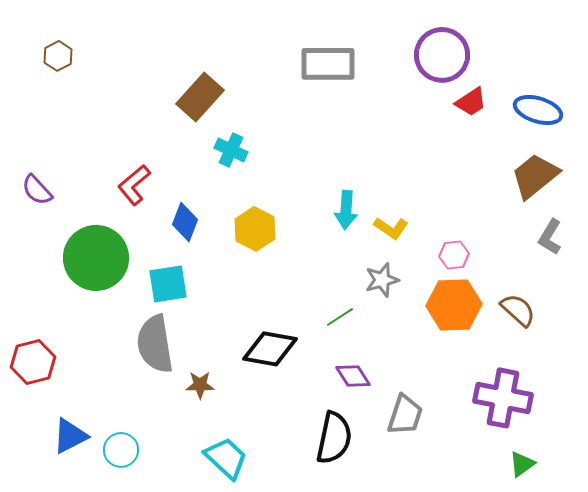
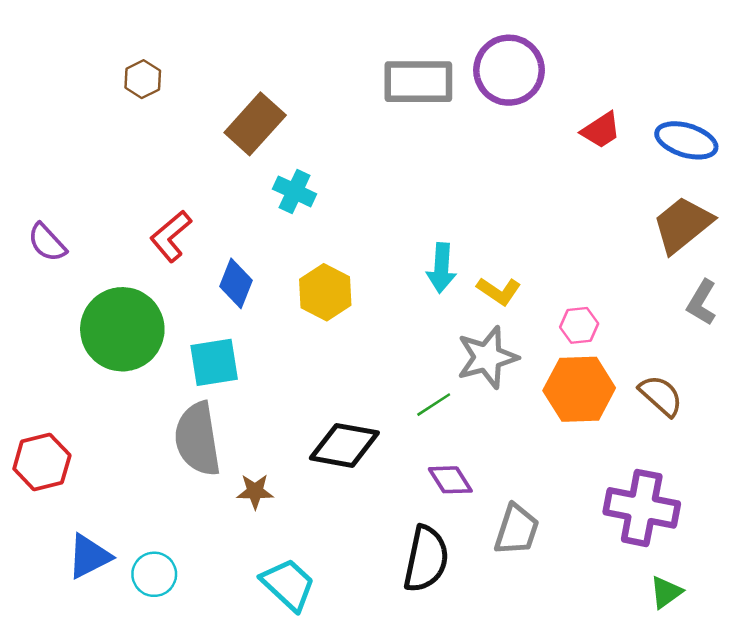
purple circle: (442, 55) -> (509, 70), moved
brown hexagon: (58, 56) -> (143, 79), moved
gray star: (382, 280) -> (487, 357), size x1.4

